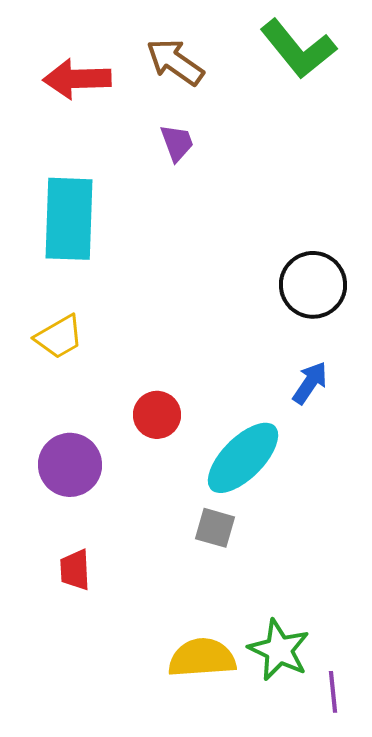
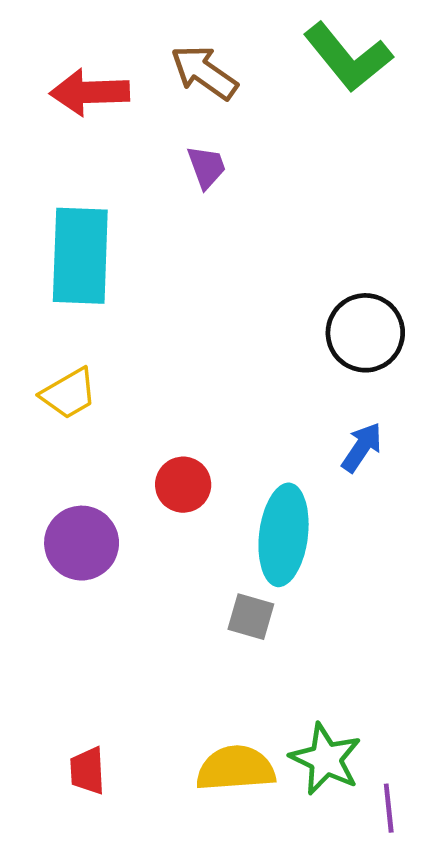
cyan ellipse: (243, 458) -> (284, 535), turned -38
red trapezoid: (75, 570) -> (87, 771), moved

